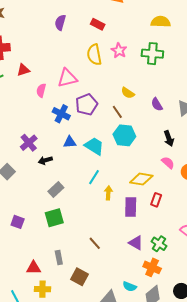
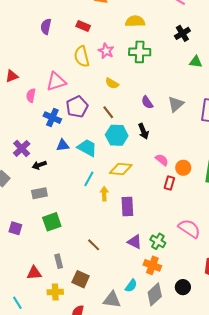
yellow semicircle: (161, 22) -> (135, 21), moved
yellow semicircle: (128, 93) -> (112, 83), moved
black arrow: (169, 138) -> (143, 131), moved
yellow diamond: (141, 179) -> (121, 169), moved
gray rectangle: (56, 190) -> (39, 193), moved, turned 35
red rectangle: (156, 200) -> (169, 183), moved
cyan semicircle: (130, 286) -> (131, 286), turned -72
yellow cross: (42, 289) -> (55, 292), moved

